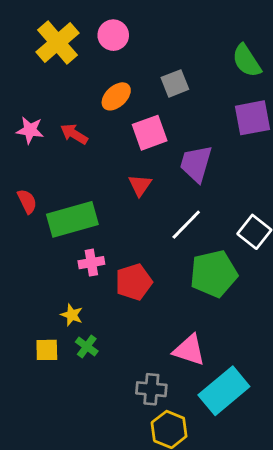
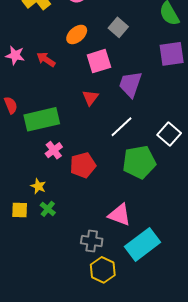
gray square: (175, 83) -> (118, 27), turned -30
pink cross: (91, 263) -> (54, 150), turned -30

